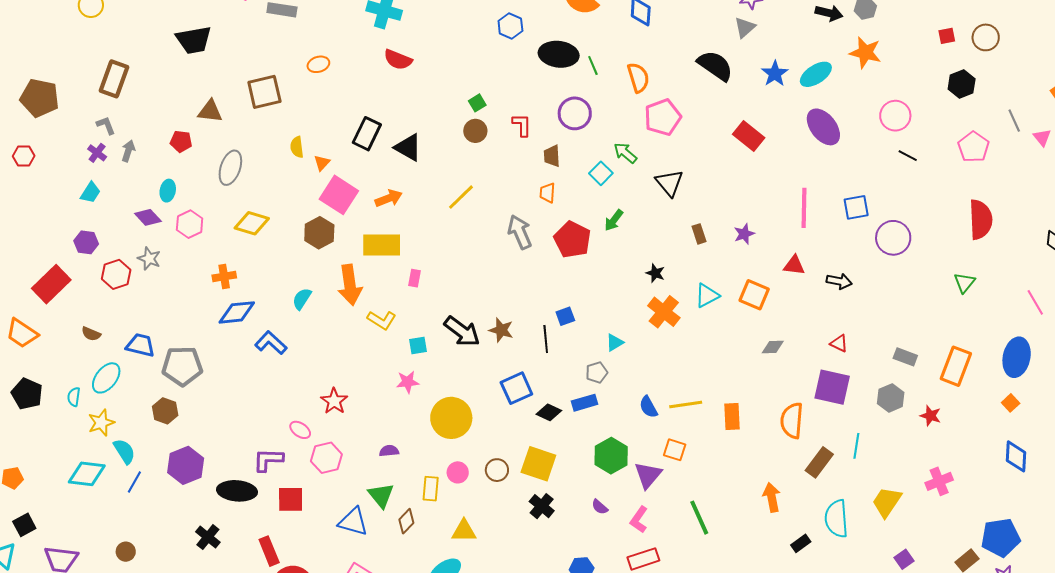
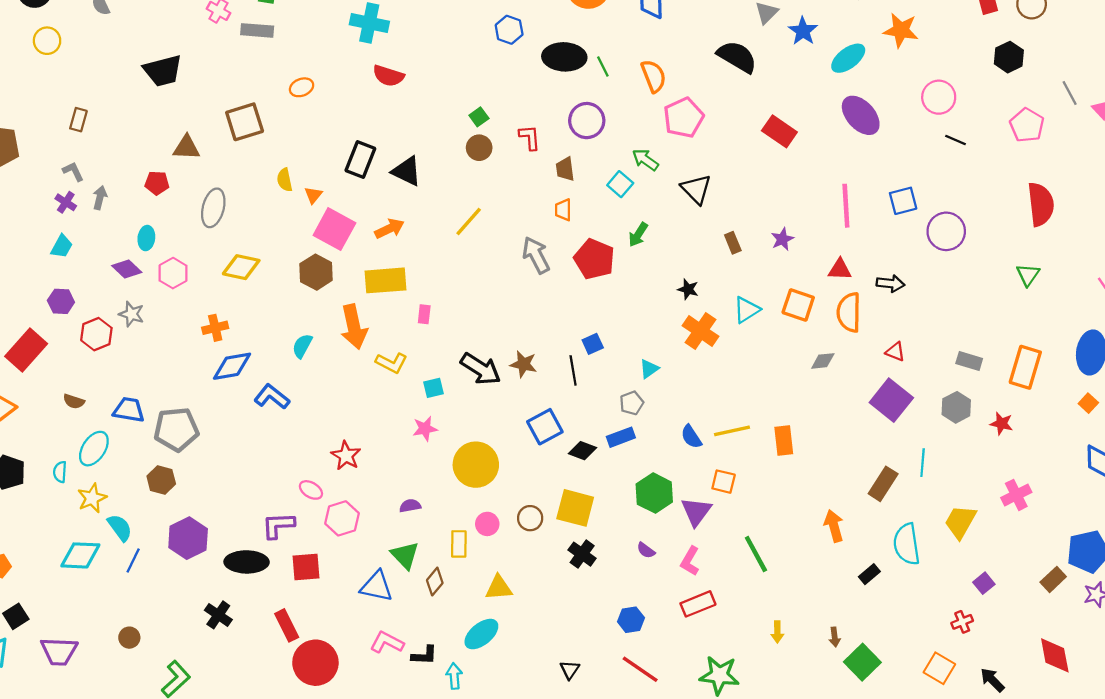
blue star: (775, 74) -> (803, 31), moved
brown rectangle: (114, 79) -> (78, 120), size x0.6
purple square: (832, 387) -> (891, 400), turned 30
orange semicircle: (792, 420) -> (849, 312), moved

